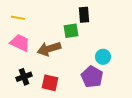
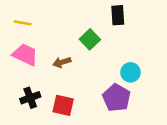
black rectangle: (84, 15) -> (118, 15), moved
green square: (71, 31) -> (90, 39), turned -35
brown arrow: (49, 49) -> (62, 62), size x0.6

